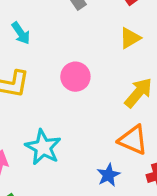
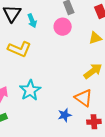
pink circle: (75, 77) -> (63, 27), moved

